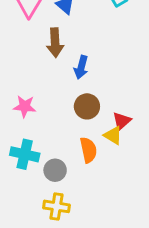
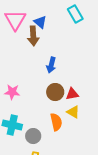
brown arrow: (55, 43) -> (33, 36), moved
red triangle: (122, 121) -> (72, 94), moved, turned 32

